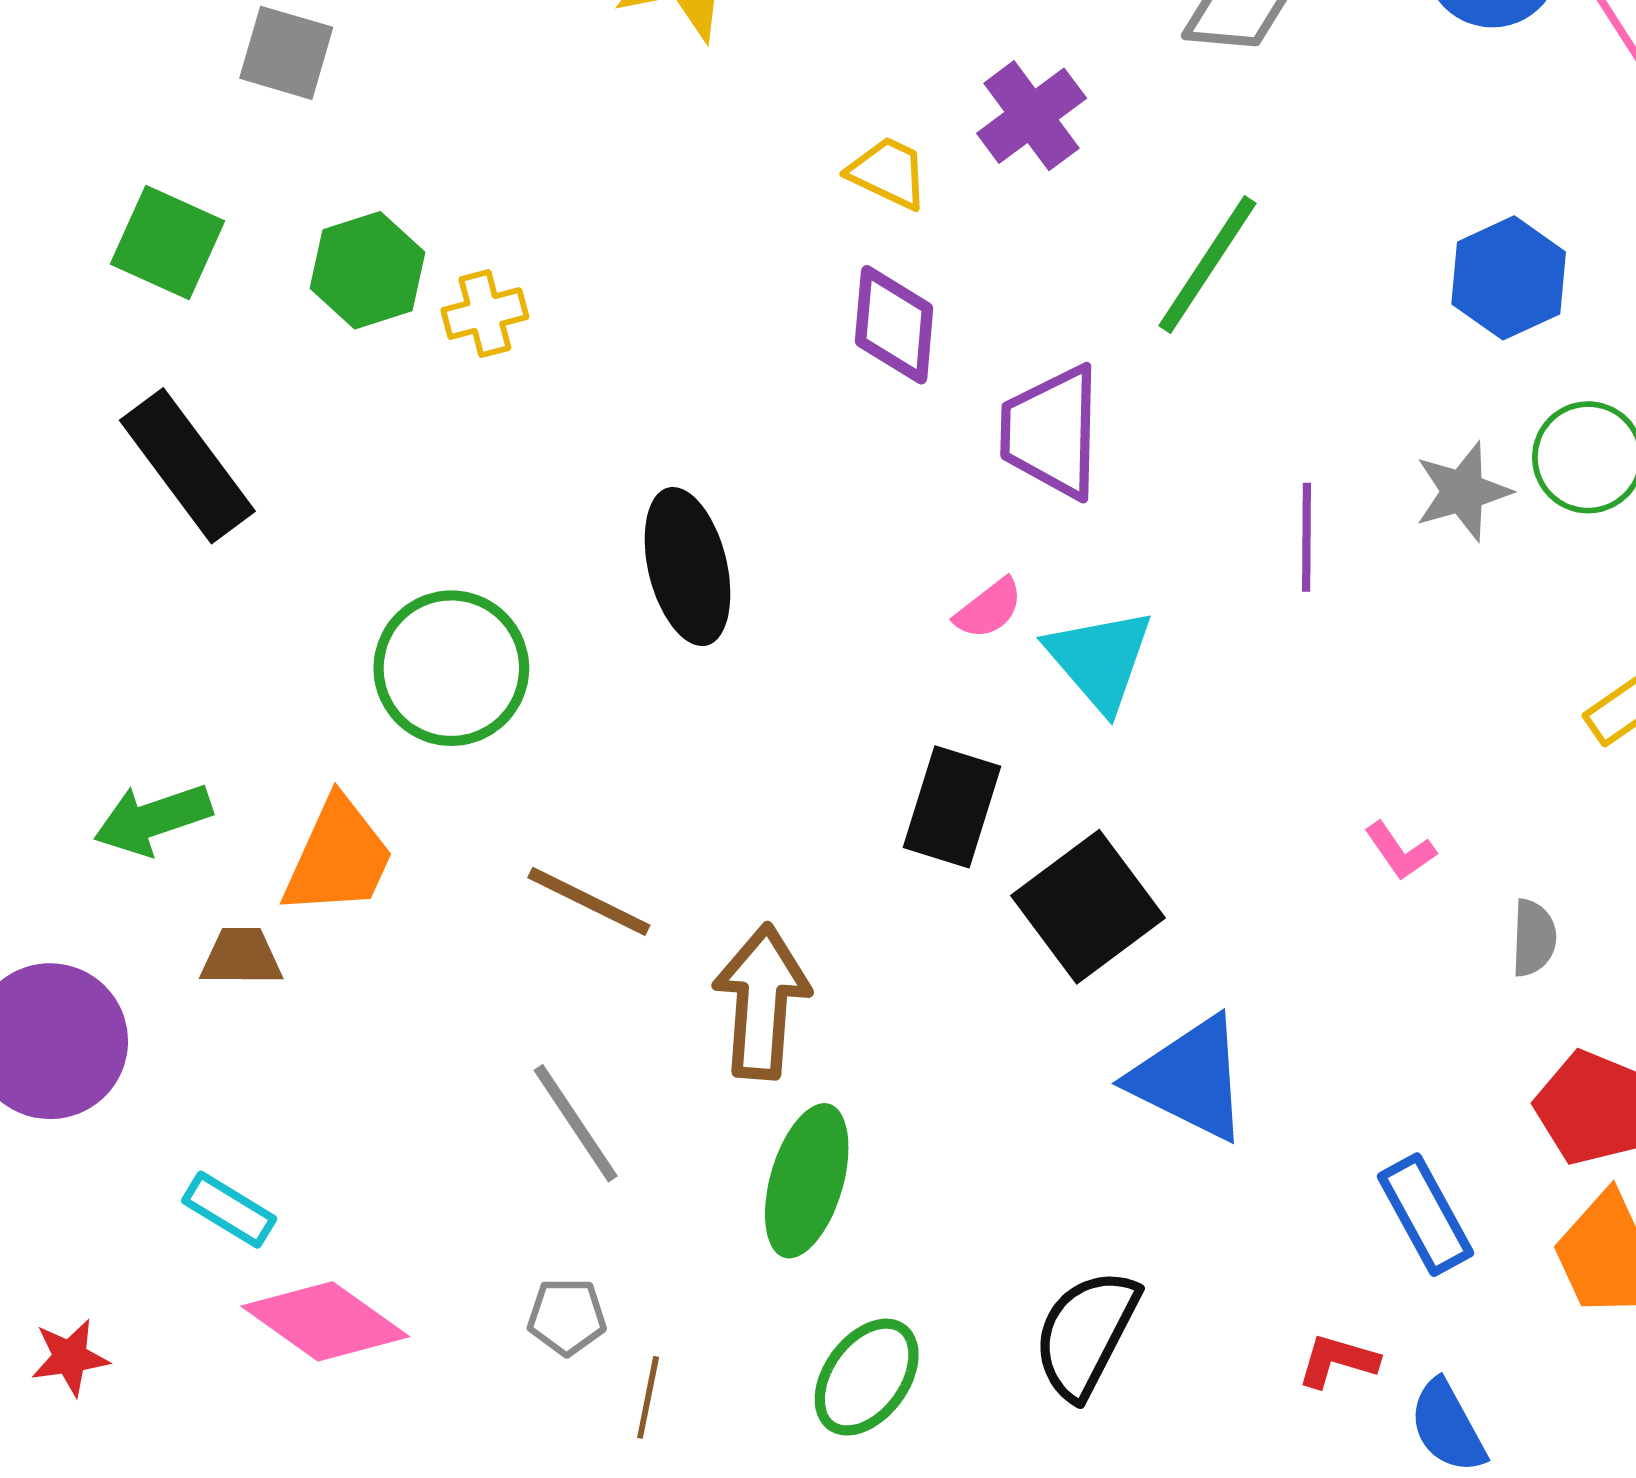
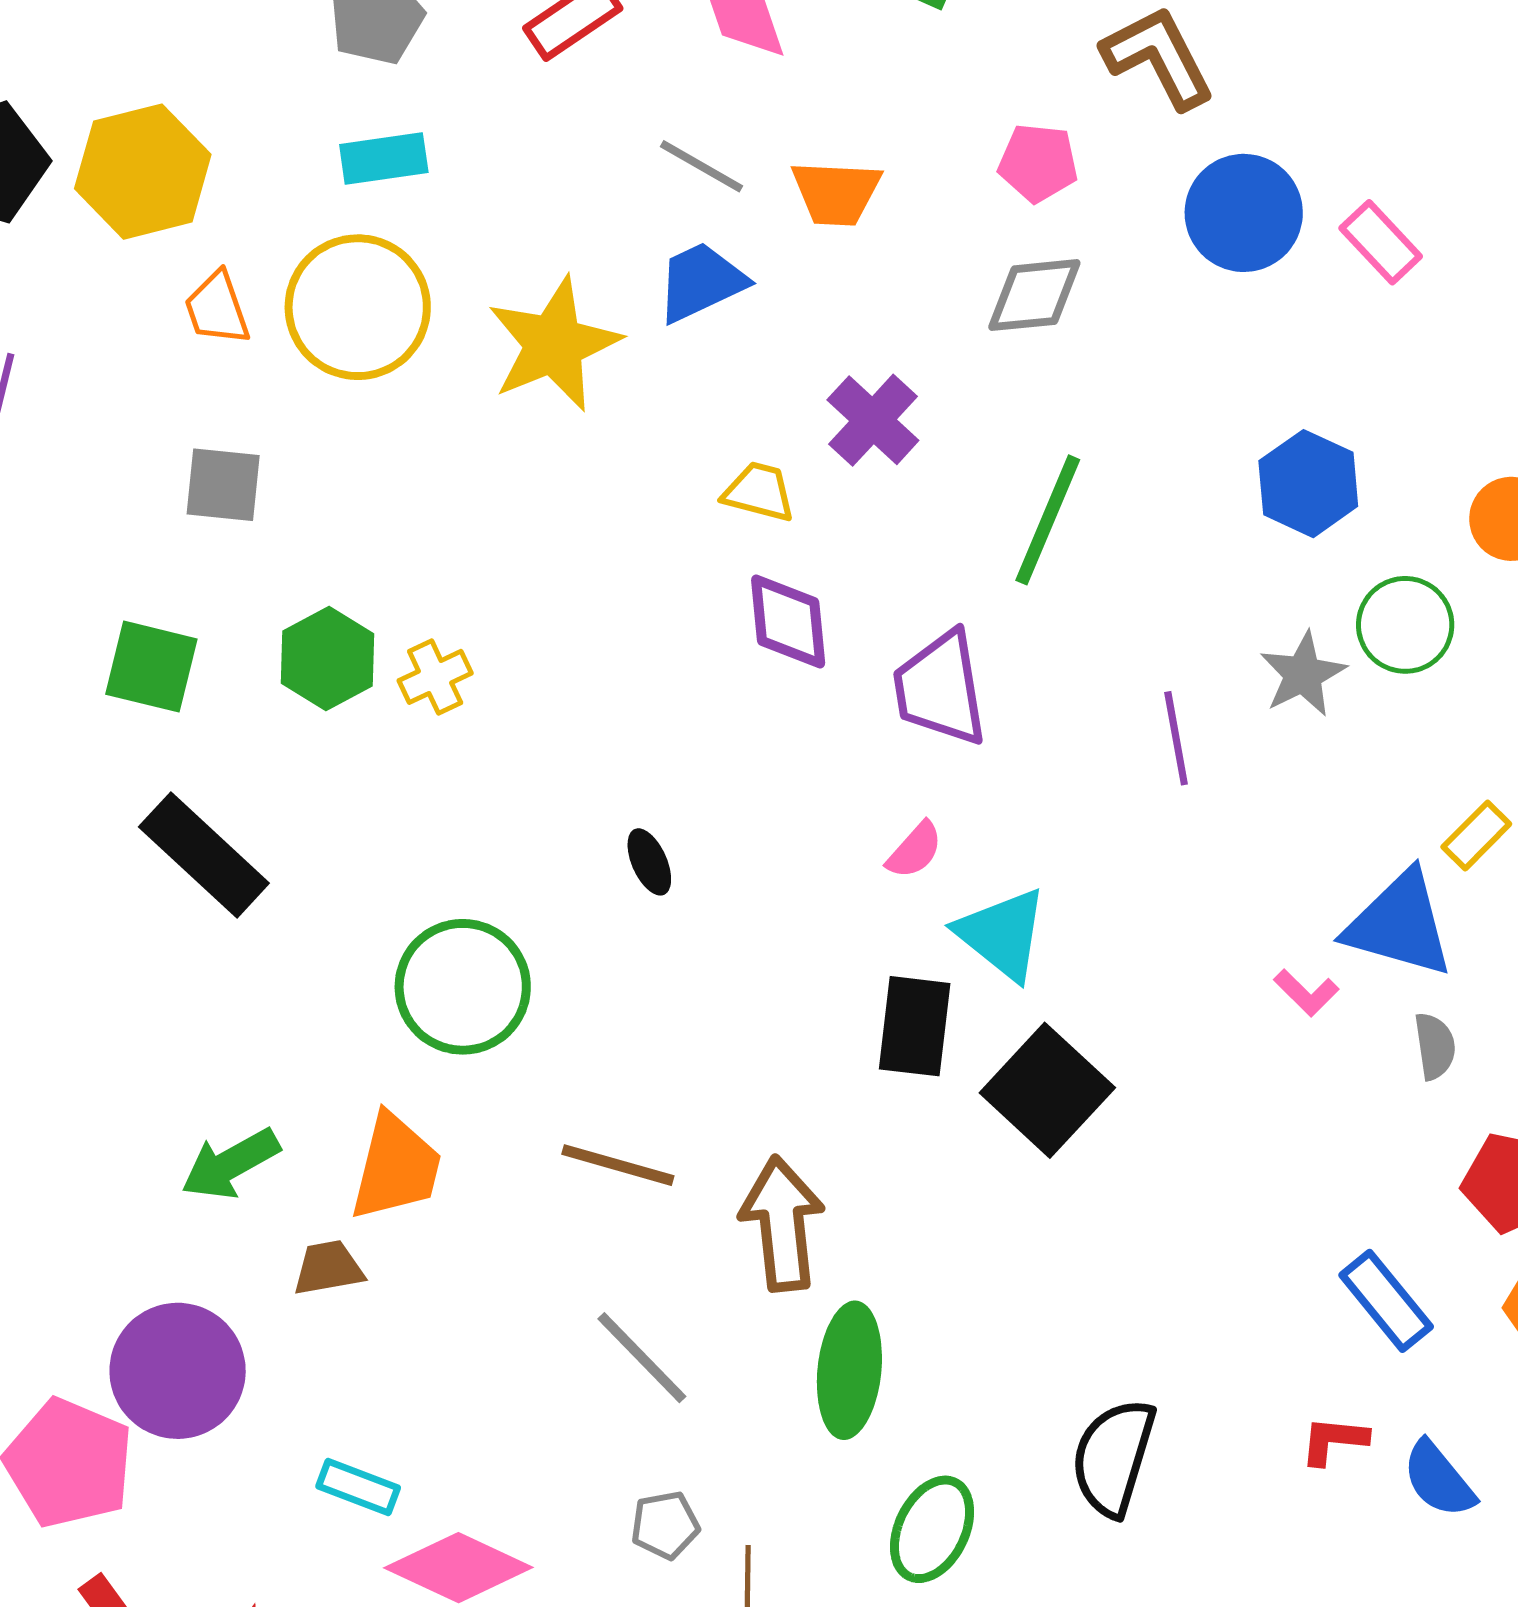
black ellipse: (688, 567) -> (649, 862), size x0.5
cyan triangle: (1100, 660) -> (1002, 934), moved
blue triangle: (1190, 1079) -> (1399, 924), moved

